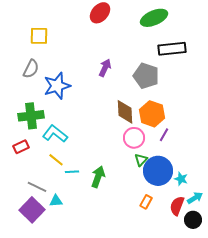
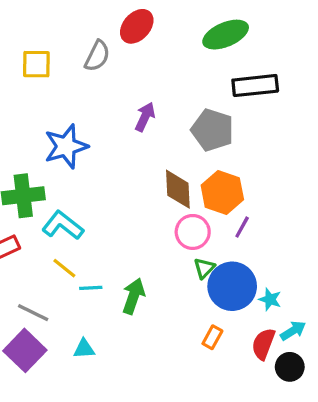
gray semicircle: (31, 69) -> (97, 56), moved
cyan triangle: (56, 201) -> (84, 349), moved

